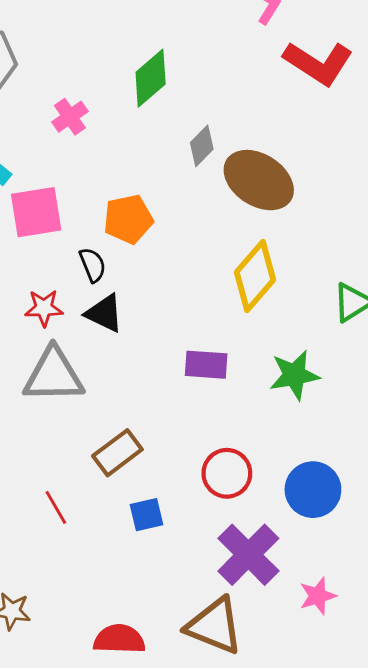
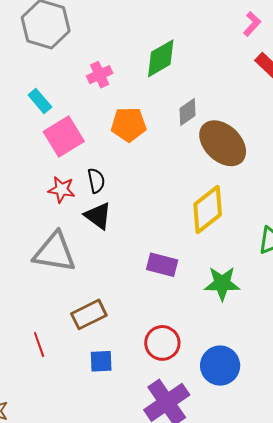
pink square: (36, 212) -> (64, 137), turned -33
orange pentagon: (128, 219) -> (129, 124), moved
red star: (44, 308) -> (62, 190), moved

